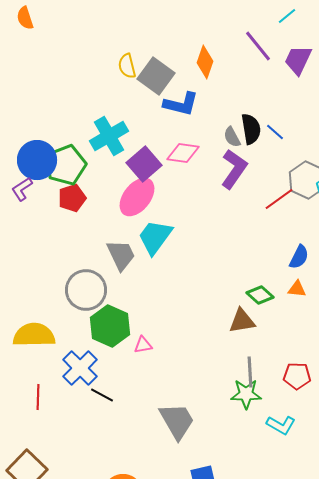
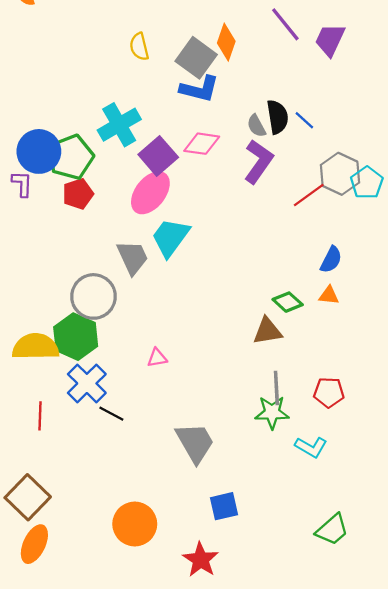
gray square: (156, 76) -> (196, 58), moved
purple L-shape: (22, 189) -> (22, 184), turned 125
green hexagon: (110, 326) -> (76, 337), moved

